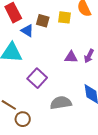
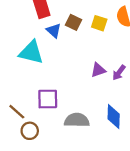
purple triangle: (71, 57) -> (98, 70), turned -32
purple square: (37, 78) -> (48, 99), moved, turned 36

